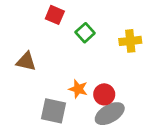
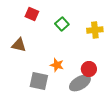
red square: (55, 15) -> (32, 14), moved
red circle: (104, 94) -> (89, 69), moved

